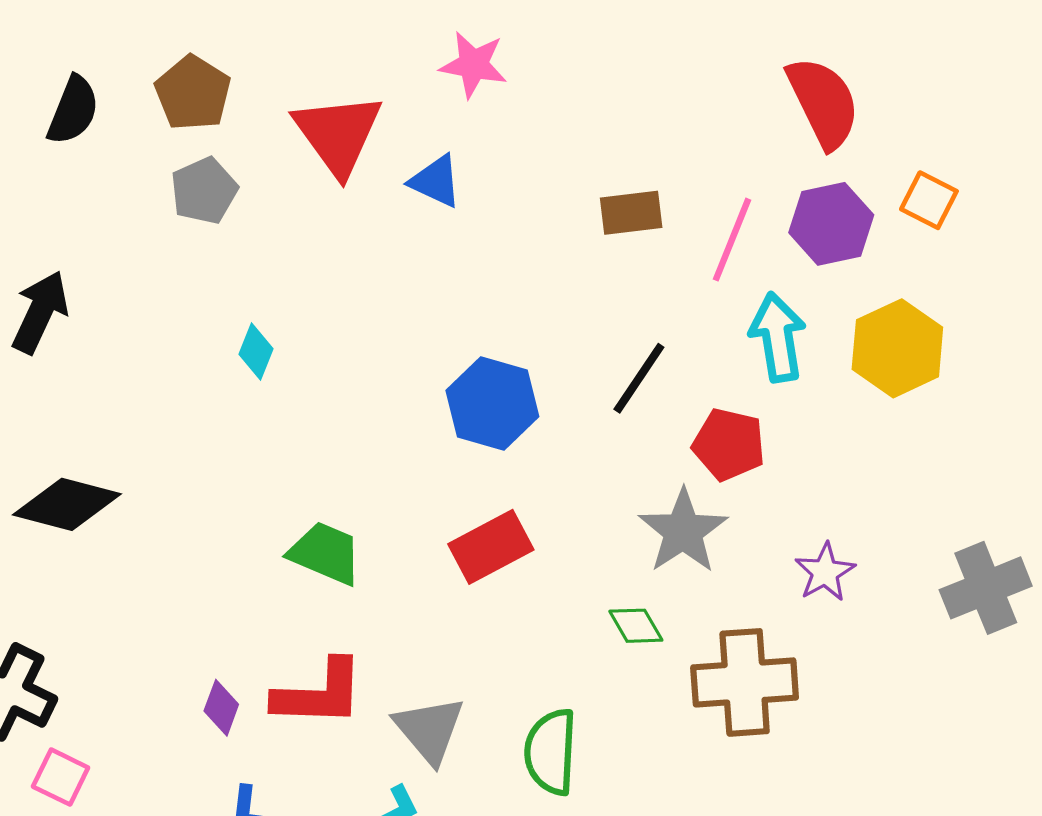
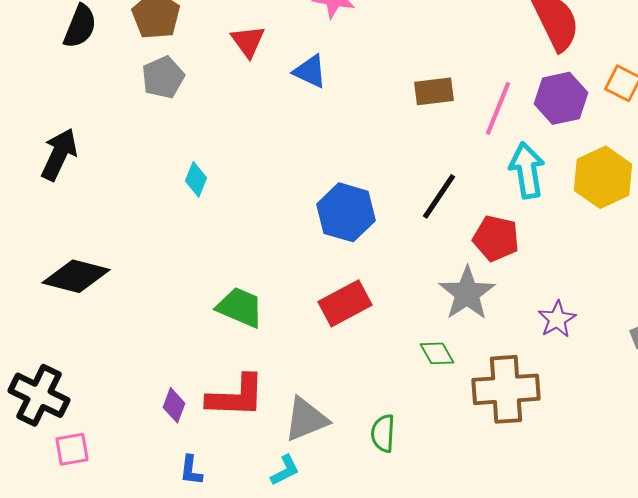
red triangle: (338, 134) -> (248, 41), size x0.6
gray triangle: (429, 730) -> (306, 419), turned 48
green semicircle: (551, 752) -> (383, 433), size x0.7
pink square: (61, 777) -> (72, 449), turned -36

